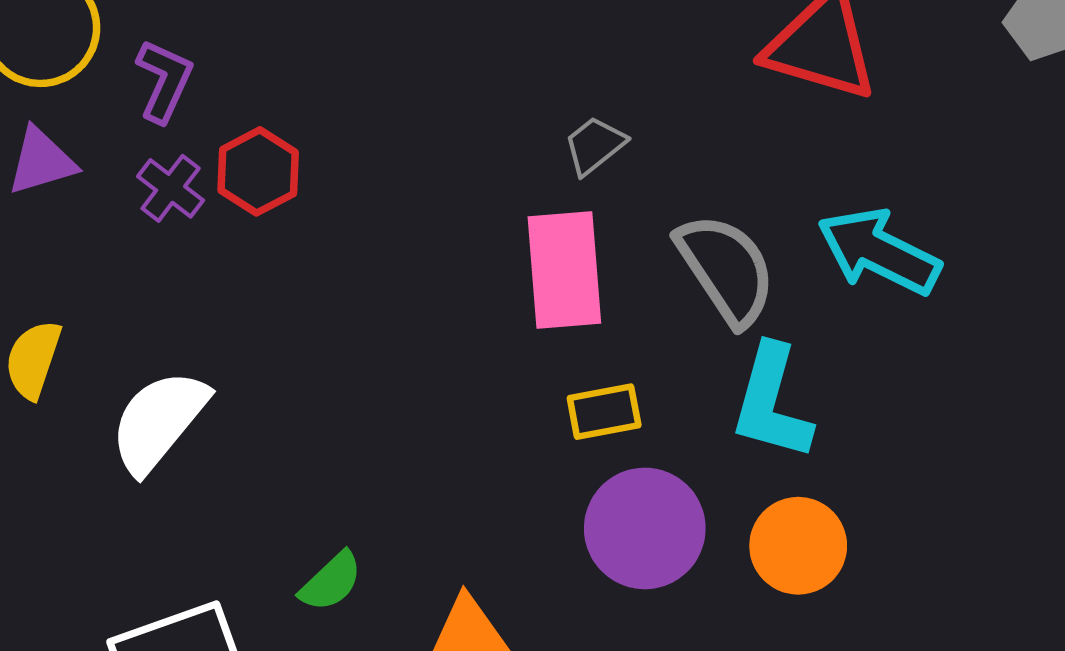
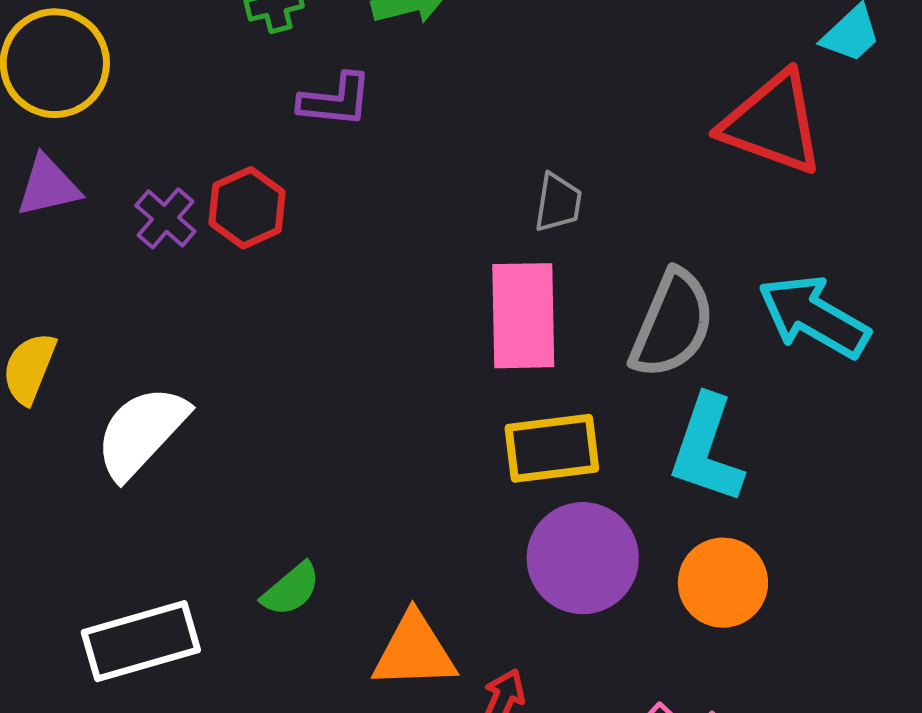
purple L-shape: (164, 81) -> (335, 100), moved, turned 68
gray trapezoid: (595, 145) -> (558, 203), turned 134
gray semicircle: (726, 269) -> (672, 324), turned 53
yellow rectangle: (604, 412) -> (552, 448), size x1.4

